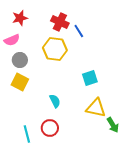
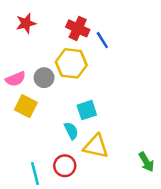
pink semicircle: (12, 40) -> (16, 79), moved
gray circle: (20, 60) -> (44, 78), moved
cyan square: (90, 78) -> (87, 110), moved
yellow triangle: (96, 108) -> (96, 146), moved

